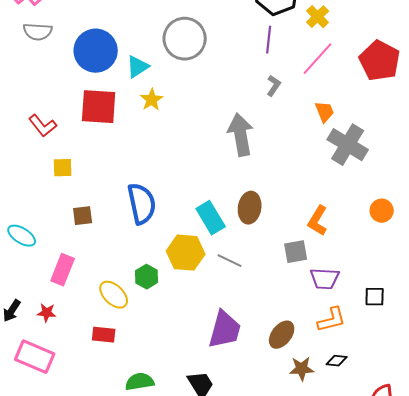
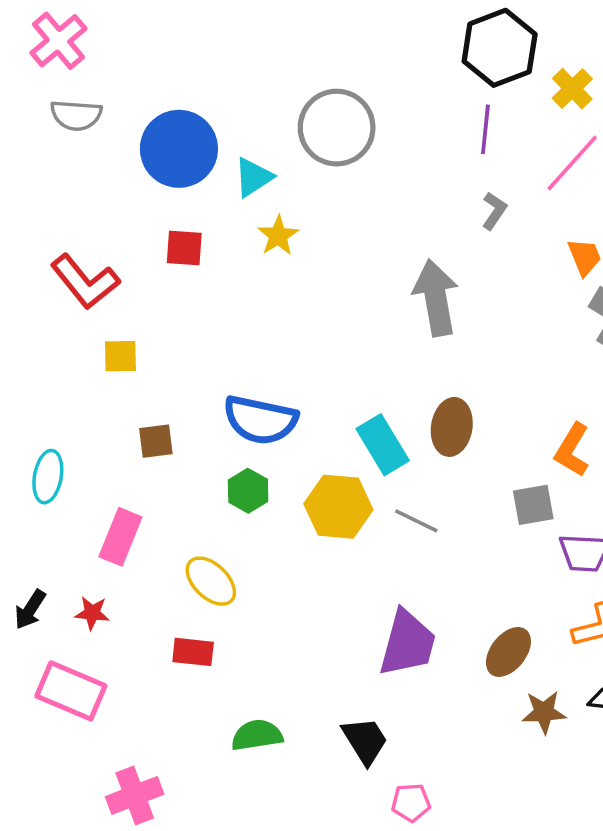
red square: (99, 107) -> (184, 248), size x0.6
red L-shape: (43, 126) -> (85, 282), size x1.4
blue semicircle: (142, 204) -> (260, 420), turned 114
cyan ellipse: (22, 236) -> (48, 477), turned 68
green hexagon: (147, 277) -> (248, 491), moved

